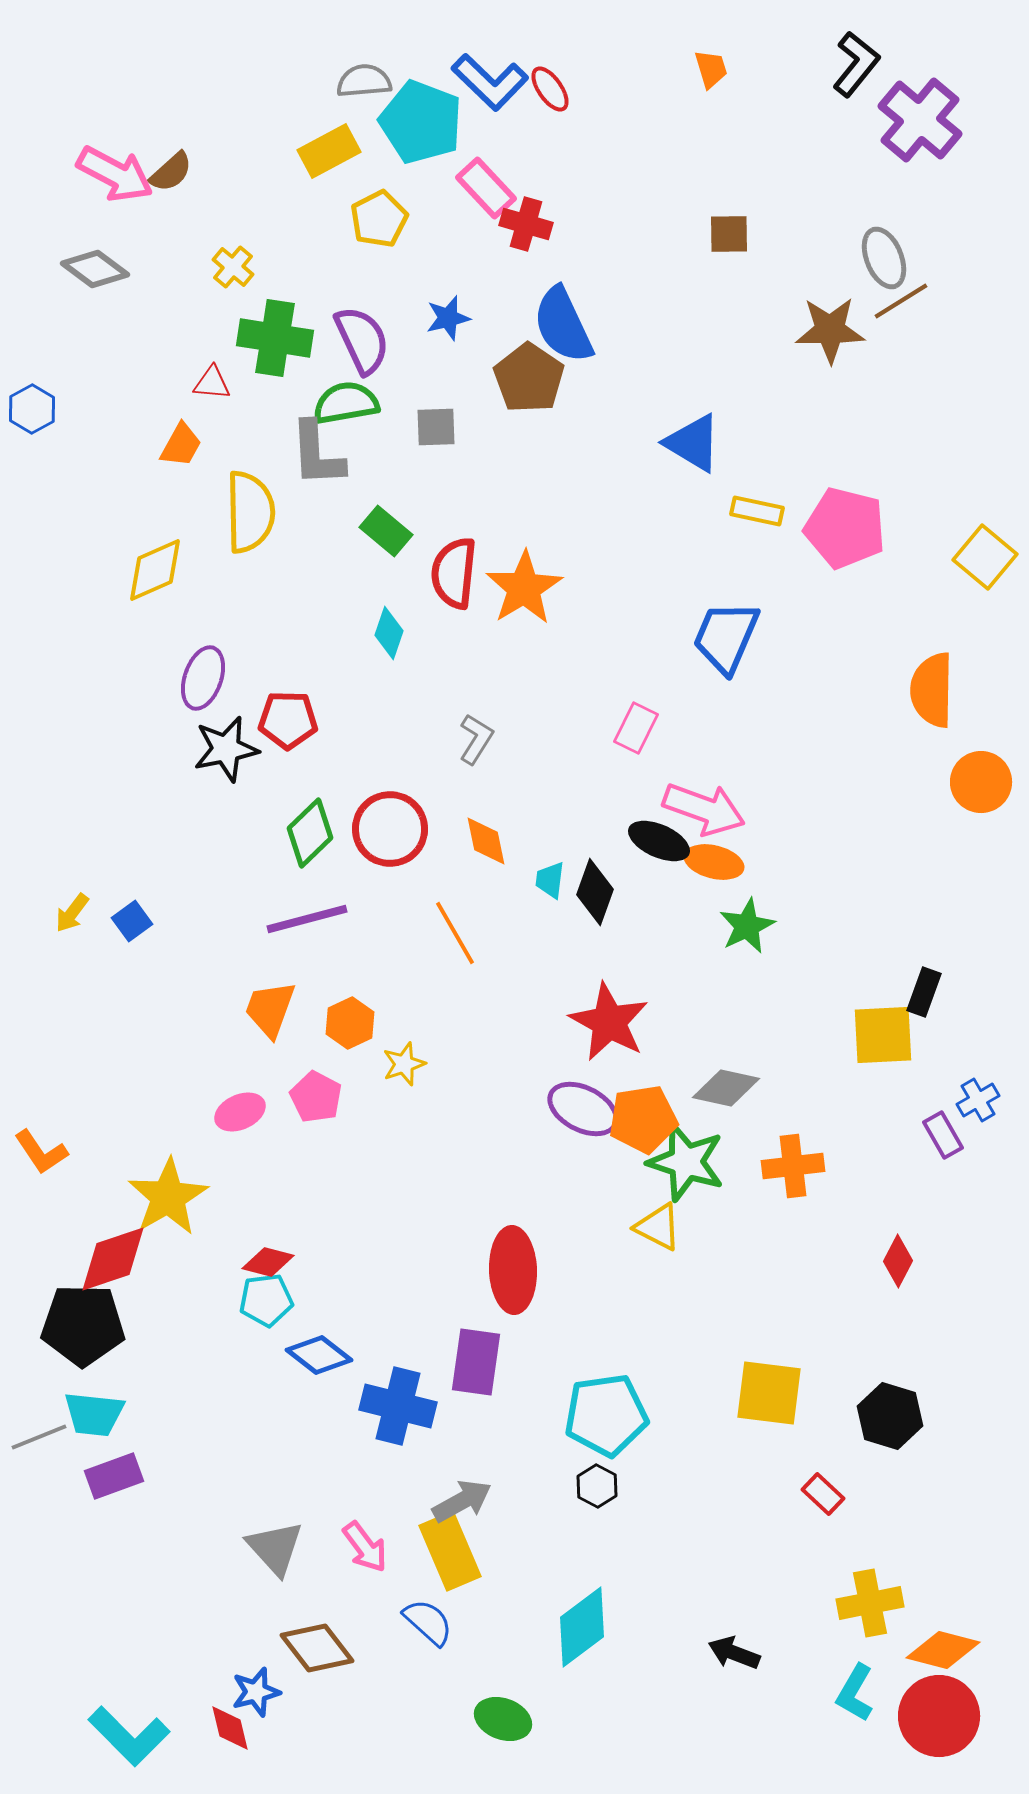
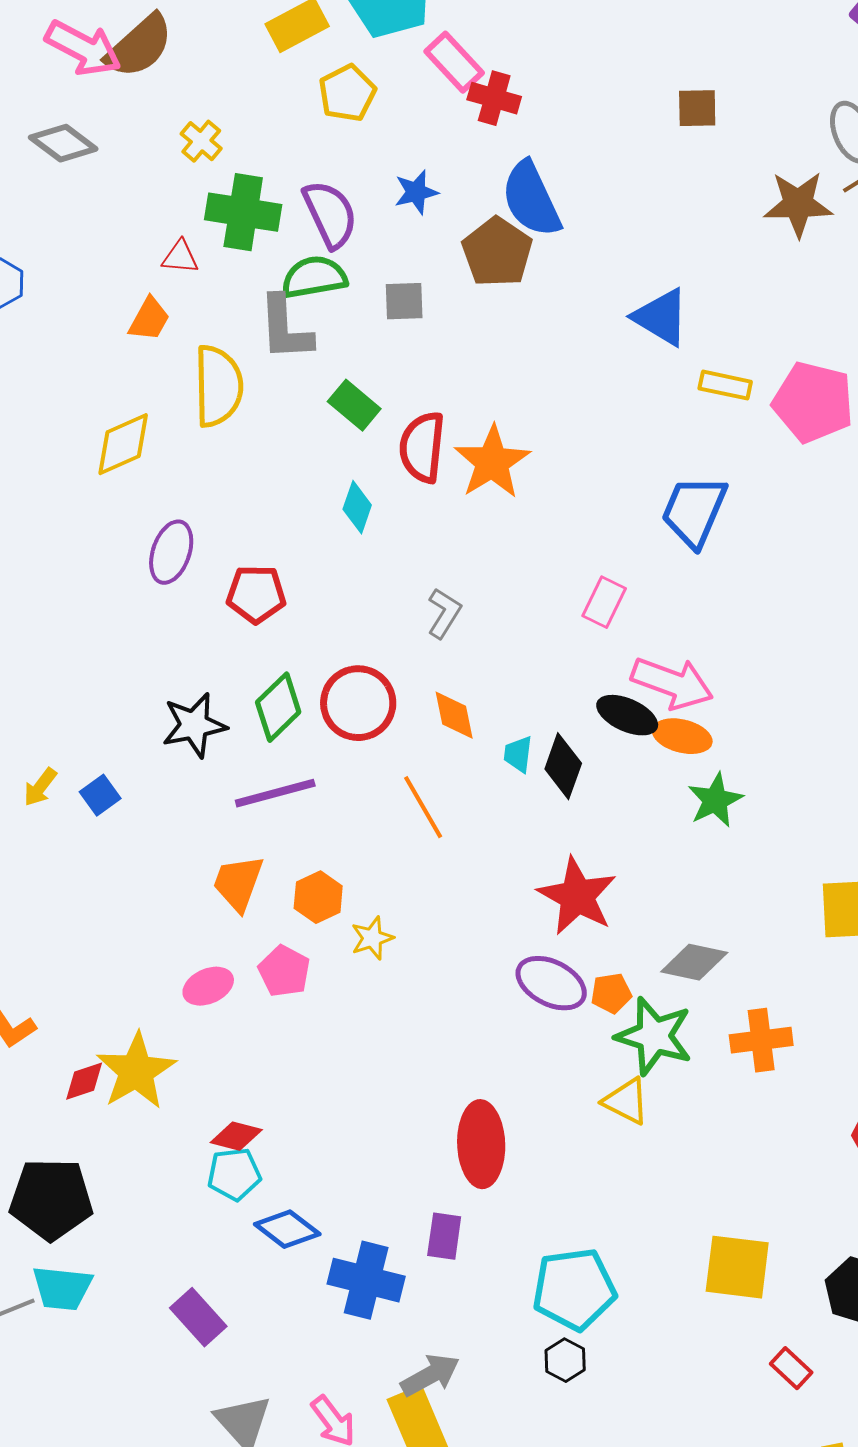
brown semicircle: (171, 172) -> (139, 46), size x1.6
black star: (226, 749) -> (194, 725), moved
orange pentagon: (643, 1119) -> (611, 993), size x0.6
red diamond: (113, 1259) -> (84, 1081), moved, size x0.6
purple rectangle: (476, 1362) -> (444, 1236), size x0.7
purple rectangle: (114, 1476) -> (198, 1317), moved, turned 68

